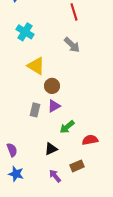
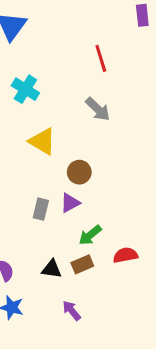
brown circle: (52, 86) -> (79, 172), moved
black triangle: (51, 149) -> (52, 269), moved, turned 32
brown rectangle: (77, 166) -> (82, 264), moved

